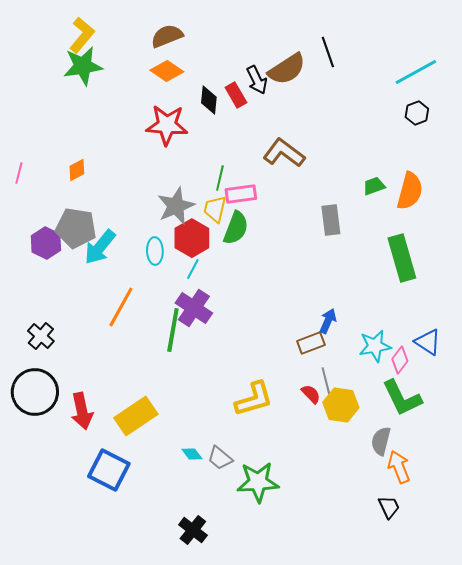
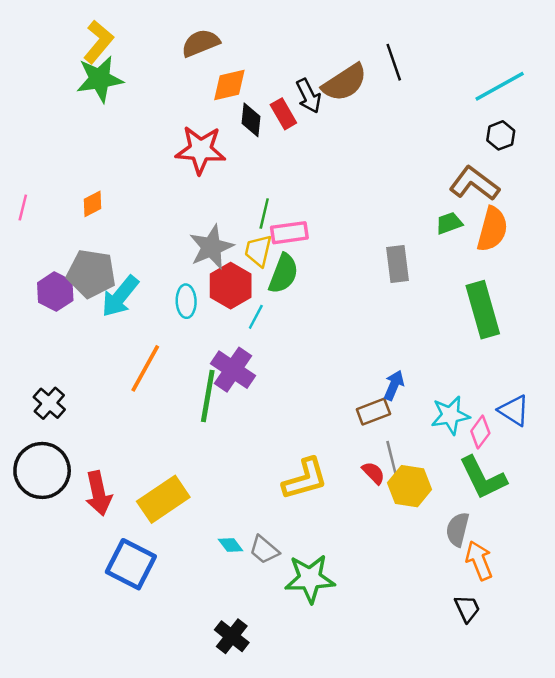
orange diamond: (167, 71) -> (229, 85), moved, turned -48
brown L-shape: (284, 153) -> (474, 183), moved
cyan line: (193, 269) -> (256, 317), moved

